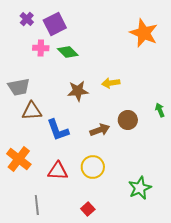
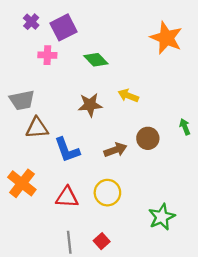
green diamond: (68, 52) -> (96, 60), moved
yellow arrow: (111, 83) -> (128, 96), turned 30
gray line: (37, 205) -> (69, 242), moved

